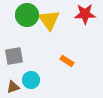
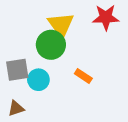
green circle: (27, 15) -> (51, 45), moved
cyan circle: (31, 80) -> (38, 80), moved

